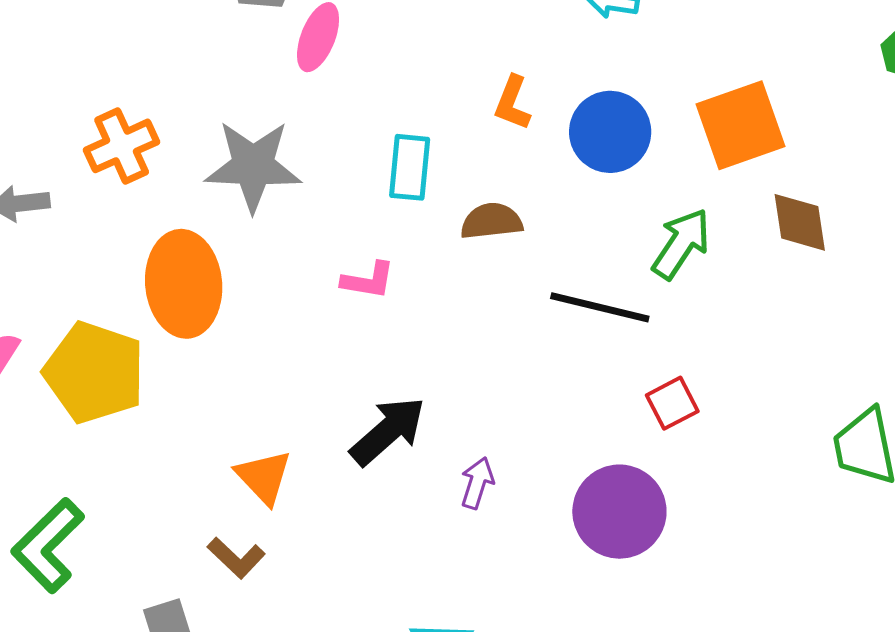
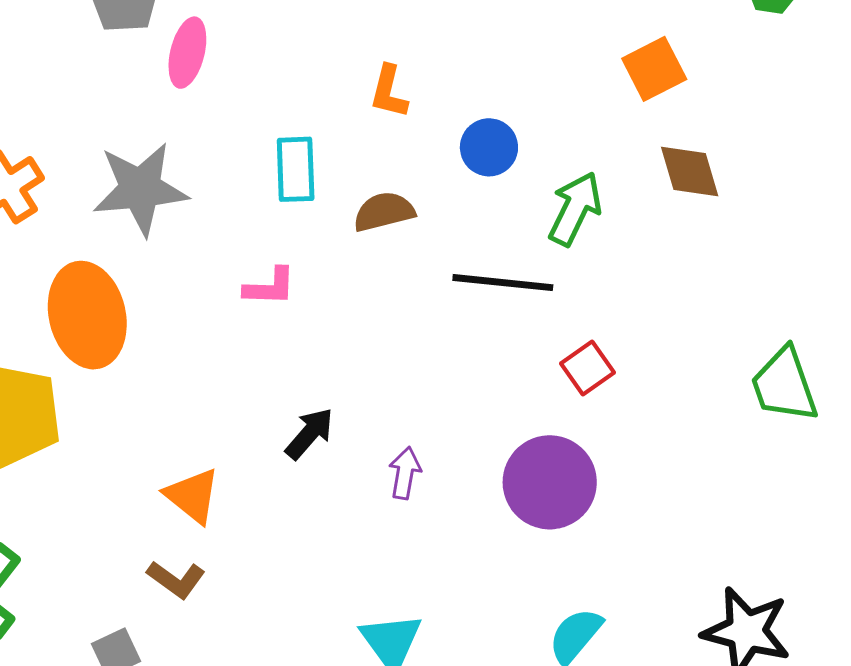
orange square: (741, 125) -> (654, 69), moved, size x0.7
blue circle: (610, 132) -> (489, 147), moved, size x0.7
black arrow: (388, 431) -> (309, 434), size x0.7

